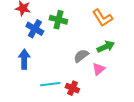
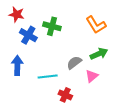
cyan line: (50, 84) -> (48, 76), moved

